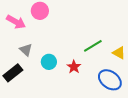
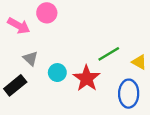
red star: (74, 67) -> (87, 78), size x1.6
blue ellipse: (110, 80) -> (129, 94), turned 55

